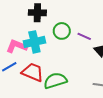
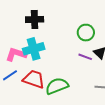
green circle: (62, 31) -> (86, 33), moved
purple line: (84, 36) -> (85, 57), moved

